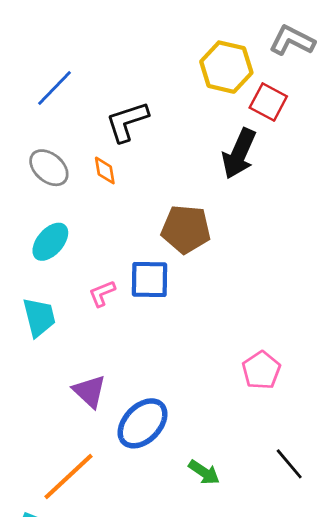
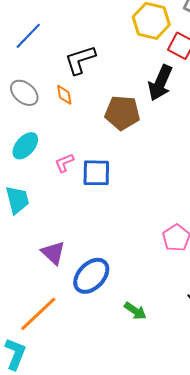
brown pentagon: (186, 229) -> (122, 113), moved
pink L-shape: (102, 293) -> (64, 163), moved

